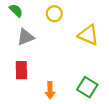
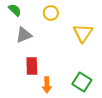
yellow triangle: (88, 35) -> (83, 33), turned 40
red rectangle: (21, 70) -> (32, 66), moved

